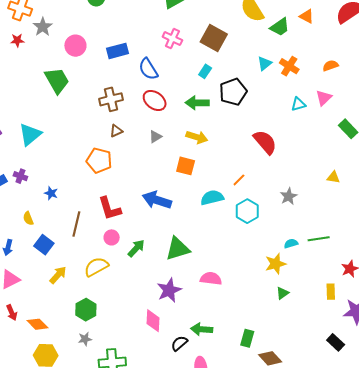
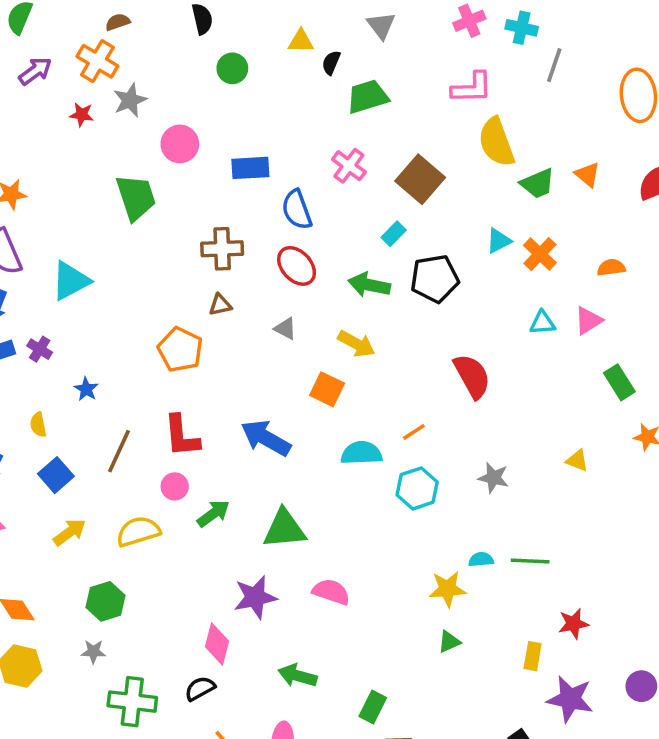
gray triangle: (155, 137) -> (285, 329), turned 48
gray star: (289, 196) -> (493, 478), turned 30
black semicircle: (179, 343) -> (200, 689), moved

